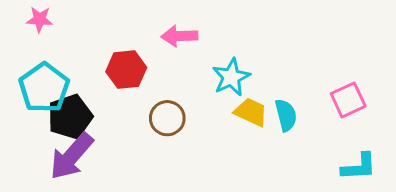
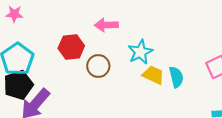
black pentagon: (70, 117) -> (18, 85), moved
brown circle: (167, 118) -> (98, 66), moved

